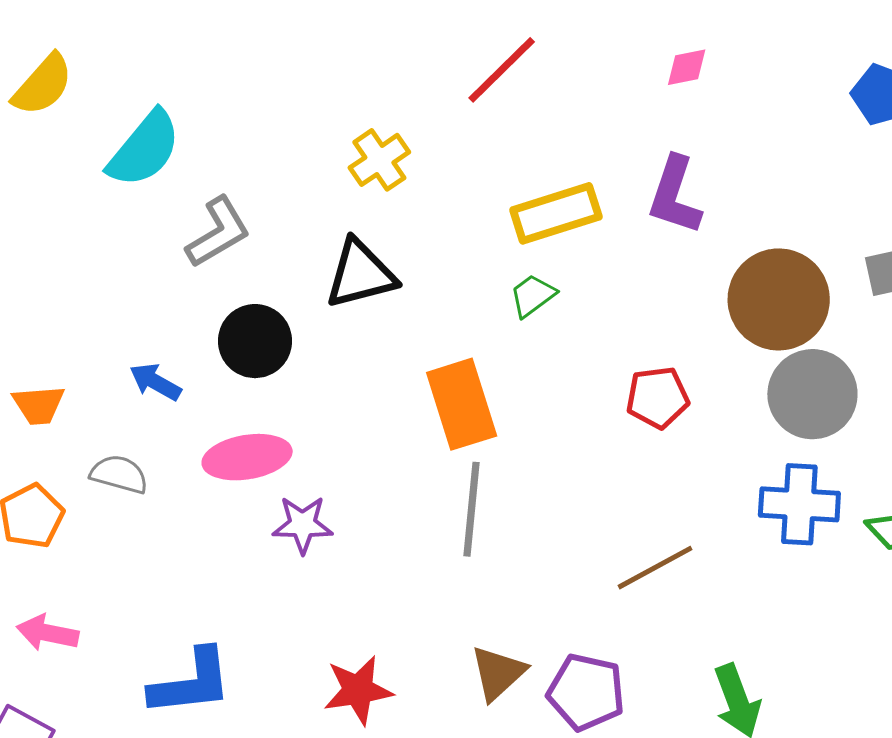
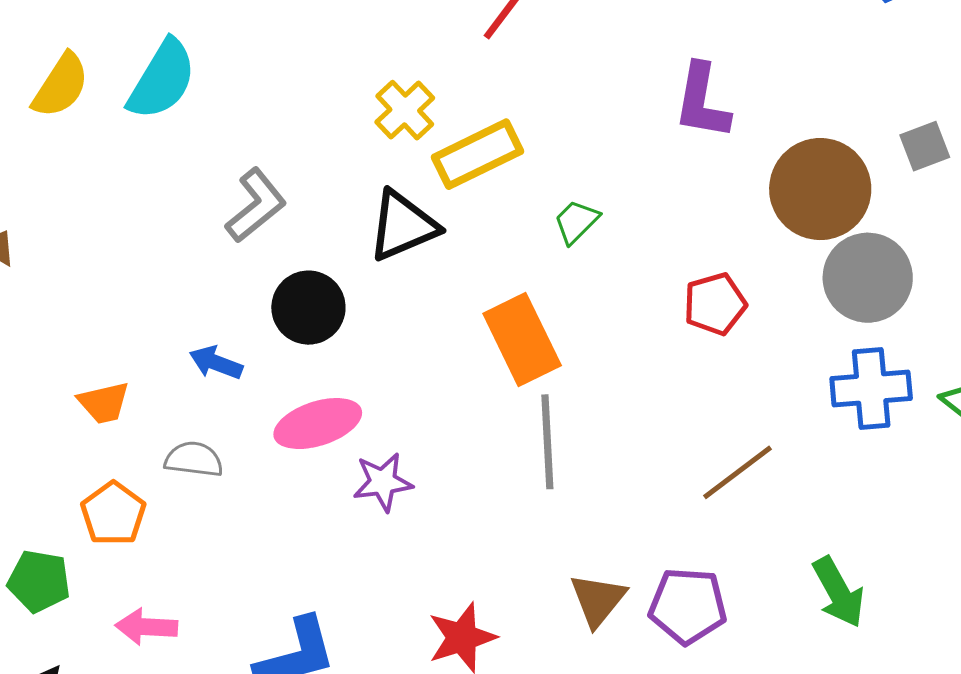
cyan semicircle: (144, 149) -> (162, 80), moved
yellow rectangle: (556, 213) -> (478, 154), moved

